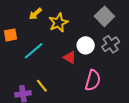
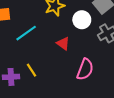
white circle: (86, 45) -> (82, 20), moved

